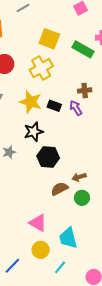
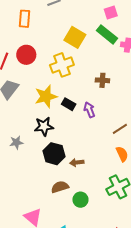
green rectangle: (83, 49) -> (107, 34), moved
brown cross: (85, 90) -> (102, 80), moved
yellow star: (31, 102) -> (46, 96), turned 30
brown arrow: (79, 177) -> (77, 162), moved

